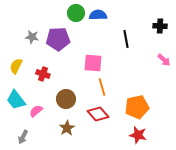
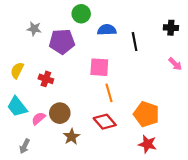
blue semicircle: (98, 15) -> (107, 30), moved
gray star: (32, 37) -> (34, 29), moved
brown circle: (66, 99) -> (60, 113), moved
orange pentagon: (137, 107) -> (146, 114), turned 30

